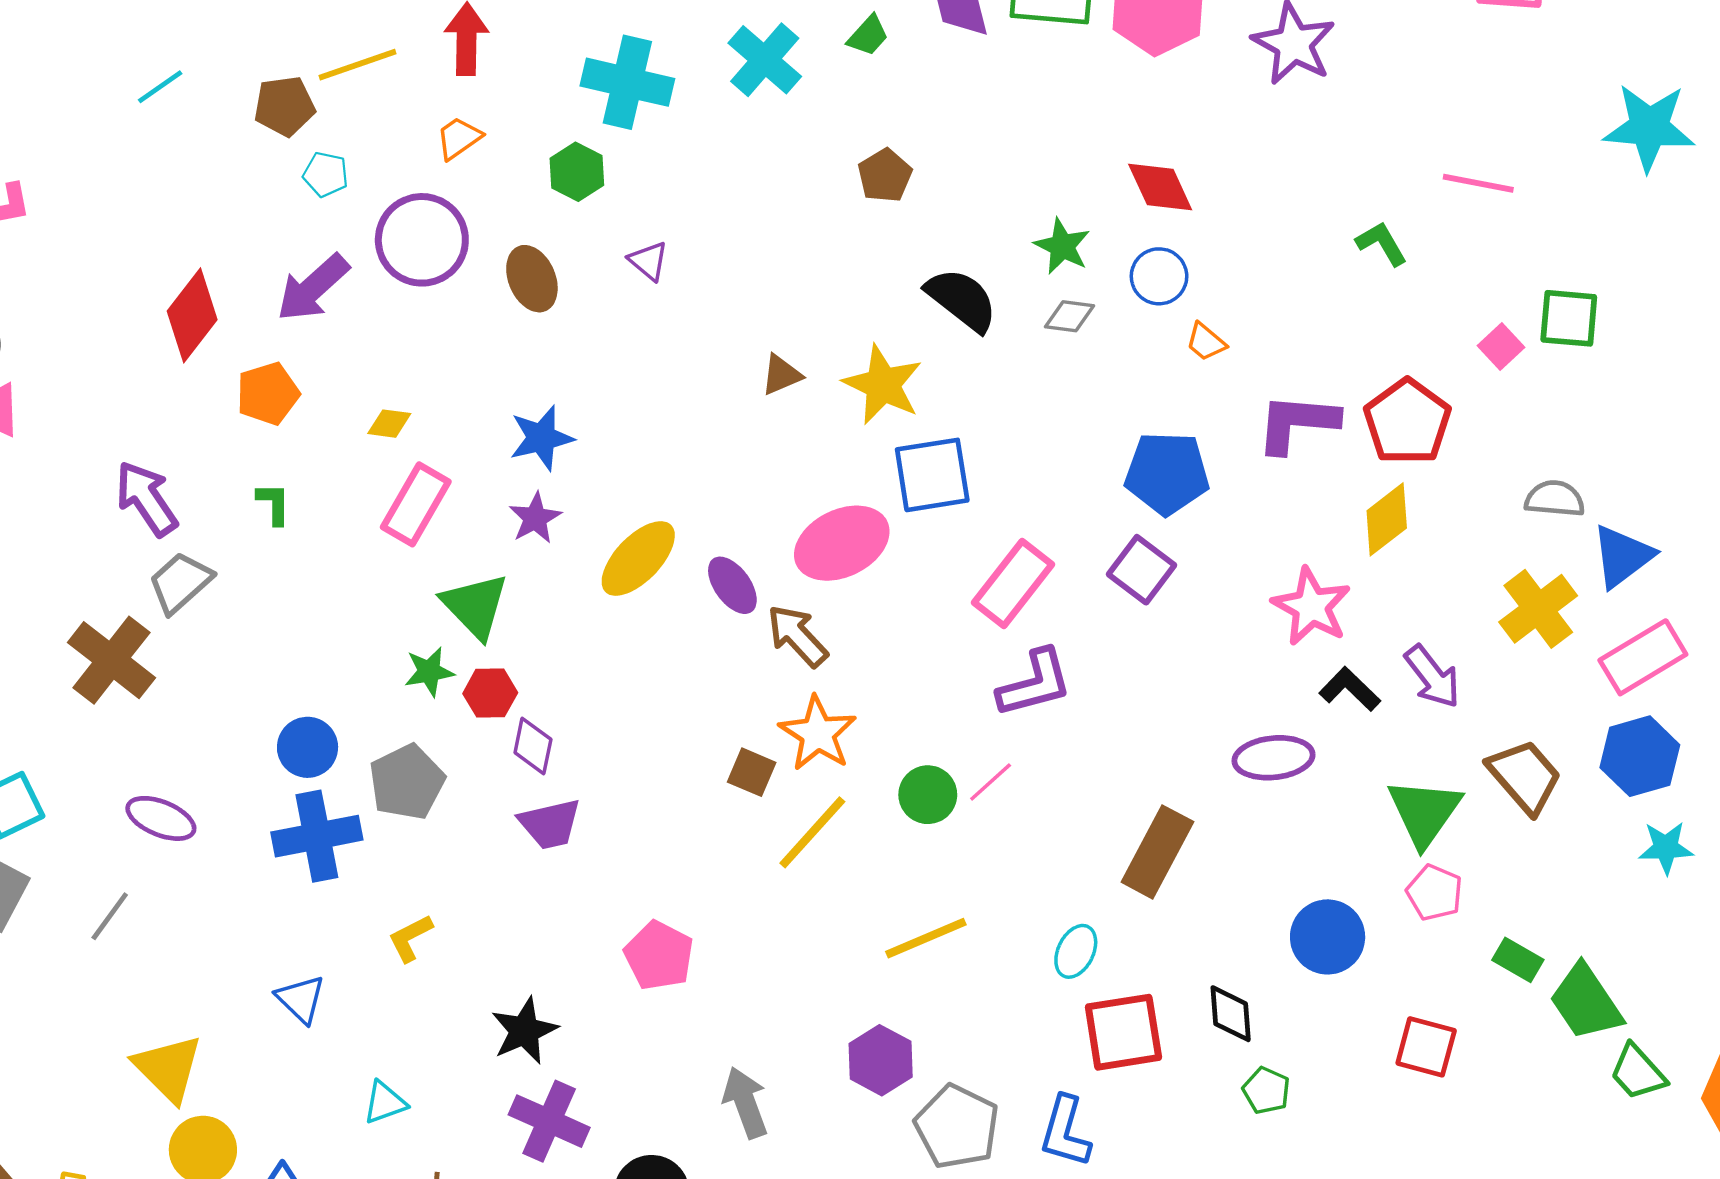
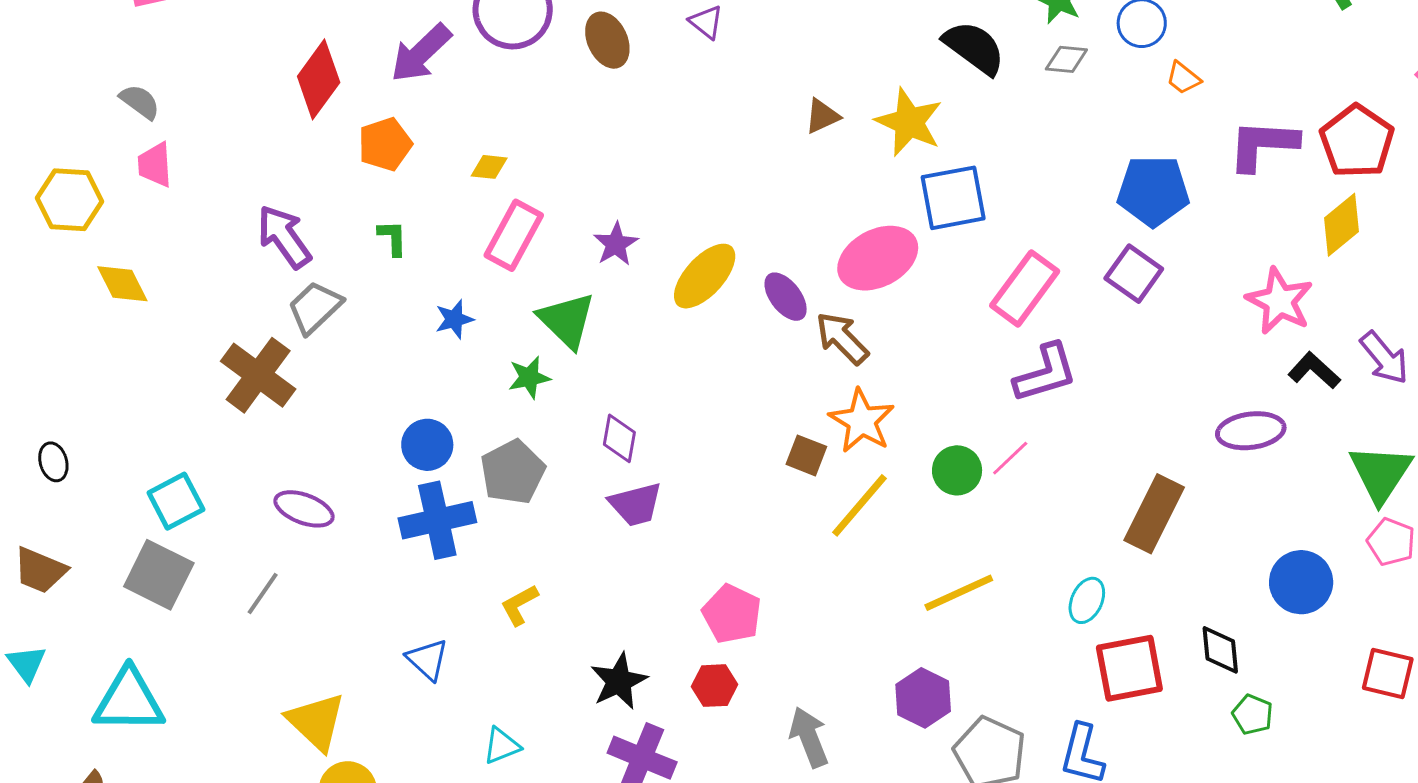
blue star: (541, 438) -> (454, 319), moved, size x0.7
red hexagon: (490, 693) -> (714, 686), moved

